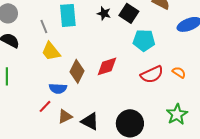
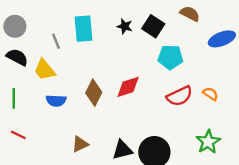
yellow trapezoid: (51, 51) -> (45, 70), moved
blue semicircle: (58, 88) -> (56, 101), moved
red line: (45, 106) -> (18, 135), moved, turned 72
black triangle: (90, 121) -> (122, 150), moved, turned -42

